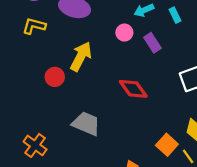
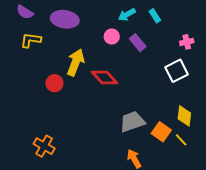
red diamond: (133, 89) -> (105, 77), moved
gray trapezoid: (86, 124) -> (132, 122), moved, turned -36

